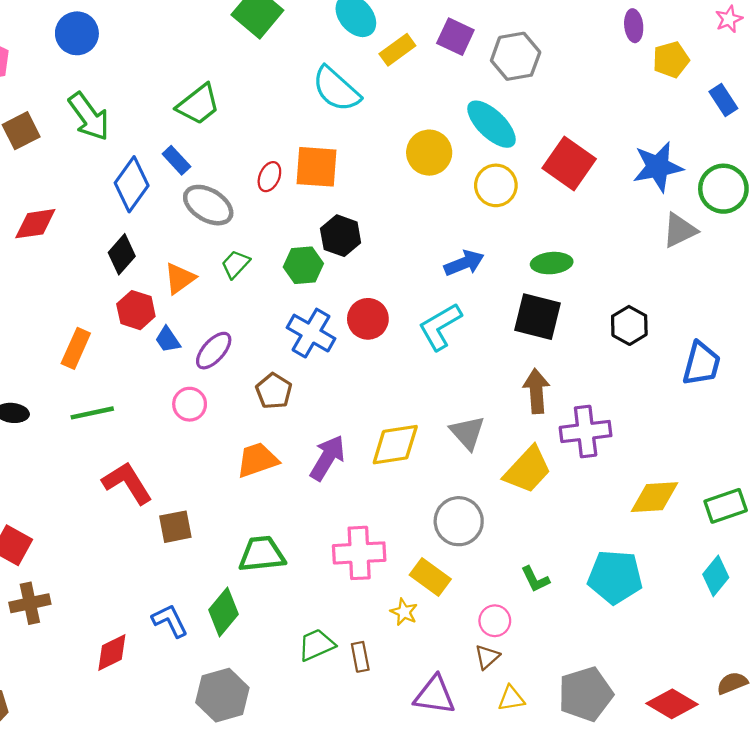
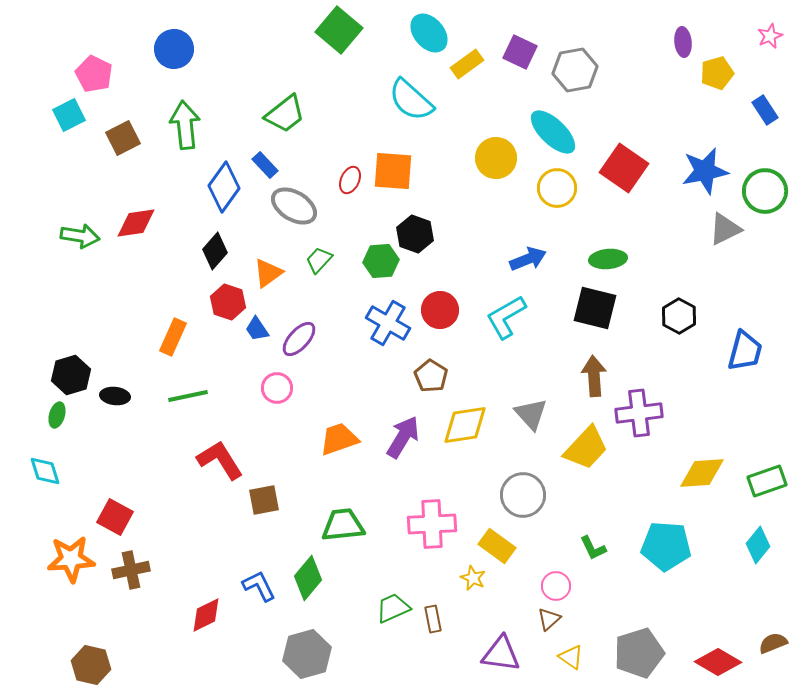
green arrow: (89, 116) -> (185, 125), turned -150
brown pentagon: (274, 391) -> (431, 376), moved
yellow triangle: (511, 698) -> (571, 657), turned 44

